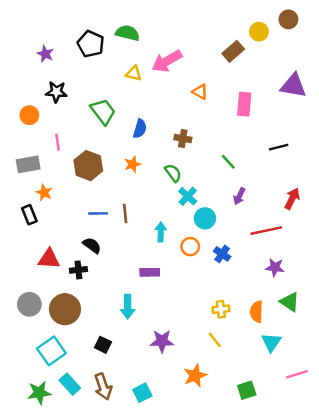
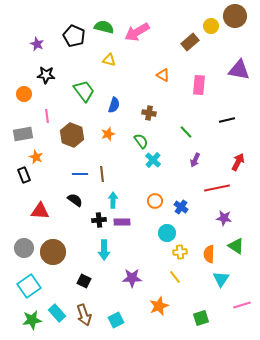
brown circle: (288, 19) -> (235, 16), size x1.5
pink arrow: (167, 61) -> (137, 32), moved
cyan circle: (205, 218) -> (167, 233), moved
cyan arrow: (161, 232) -> (113, 200), moved
black cross: (78, 270) -> (99, 220), moved
cyan square: (51, 351) -> (29, 286), moved

